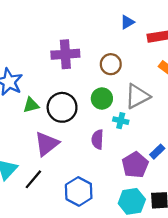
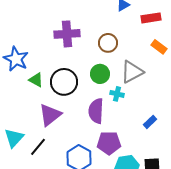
green triangle: (31, 105) -> (36, 80), turned 42
purple semicircle: (97, 139) -> (96, 111), size x1.4
purple pentagon: (135, 165) -> (109, 143), moved, turned 30

